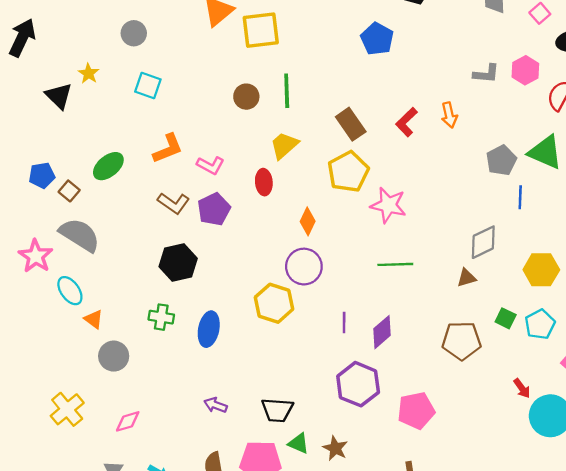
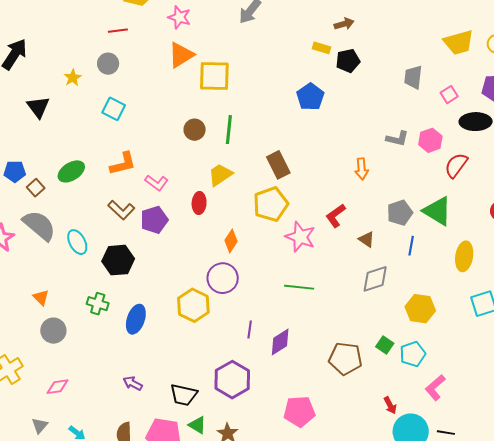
yellow star: (89, 73) -> (73, 78), moved
red L-shape: (406, 122) -> (336, 216), moved
brown triangle: (466, 278) -> (367, 239), moved, turned 42
cyan ellipse: (70, 291) -> (77, 242), moved
purple hexagon: (358, 384) -> (232, 380), moved

